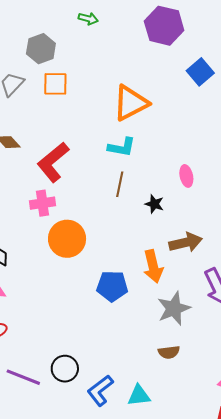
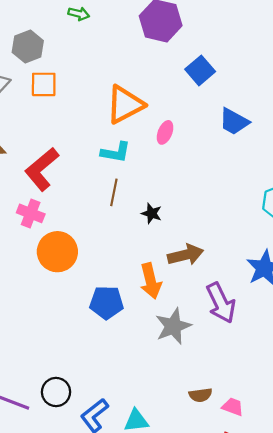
pink ellipse: (186, 176) -> (165, 132), moved, turned 35
pink cross: (42, 203) -> (31, 213), turned 30
brown semicircle: (169, 352) -> (200, 395), moved

